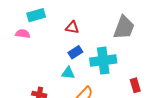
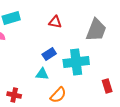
red triangle: (72, 27) -> (55, 22), moved

